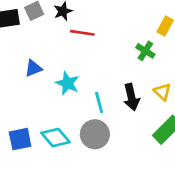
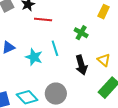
green cross: (145, 51) -> (81, 33), moved
cyan line: (99, 103) -> (55, 48), moved

